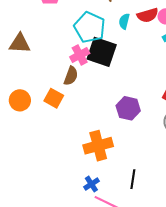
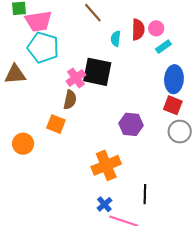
red semicircle: (148, 15) -> (138, 30), turned -65
cyan pentagon: (90, 27) -> (43, 47), moved
orange circle: (20, 100) -> (23, 144), moved

